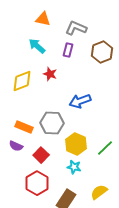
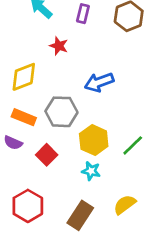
yellow diamond: (22, 81) -> (24, 77), moved
red hexagon: (37, 183) -> (28, 206), moved

